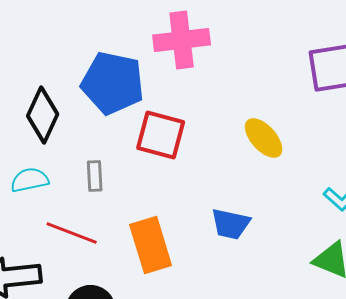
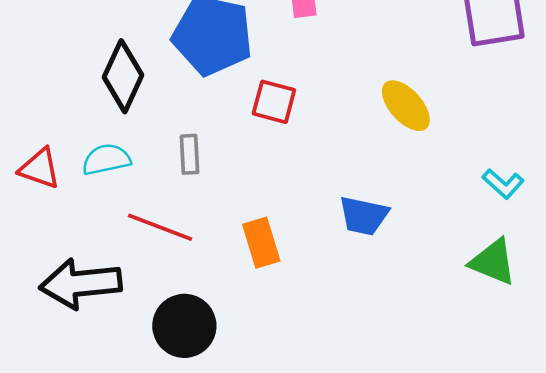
red square: (161, 135) -> (274, 102), size x0.7
orange rectangle: (151, 245) -> (261, 243), size x0.7

